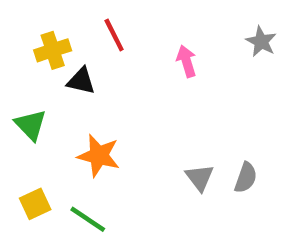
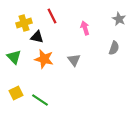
orange star: (99, 156) -> (44, 59), moved
gray triangle: (200, 178) -> (74, 60), moved
gray semicircle: (246, 178) -> (114, 48), moved

